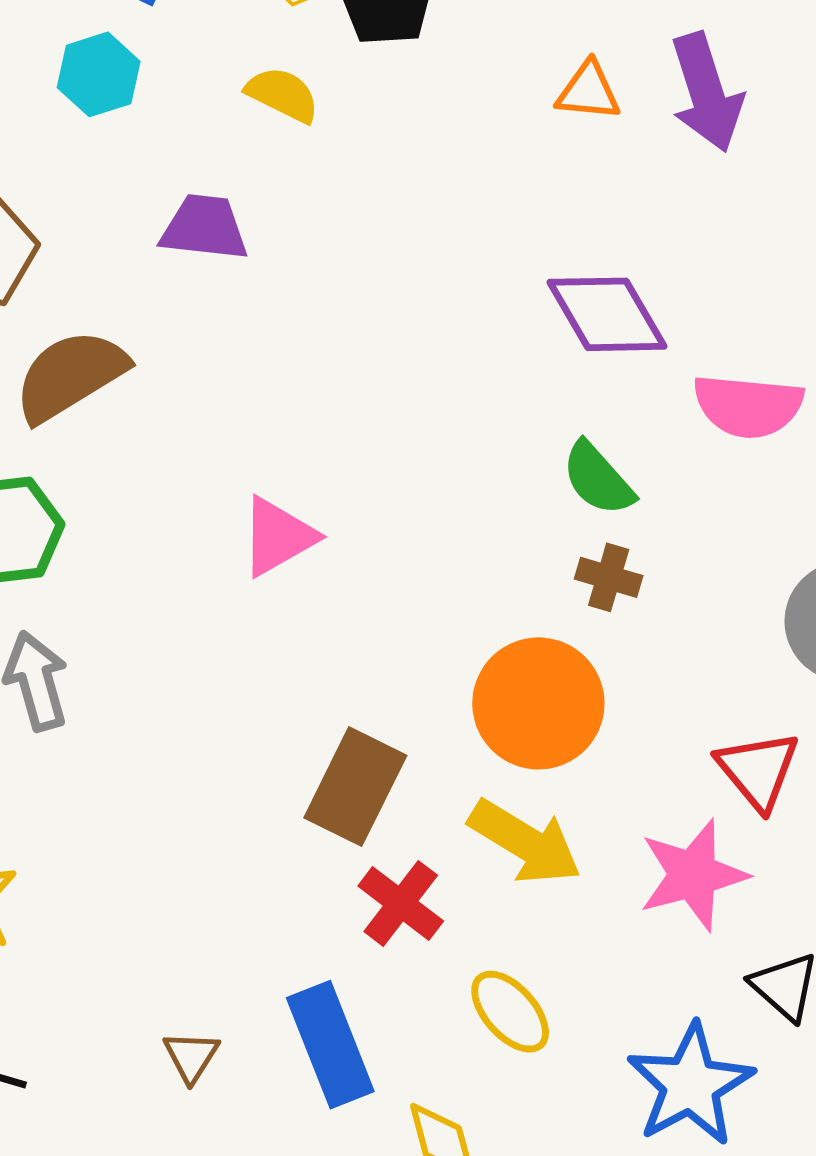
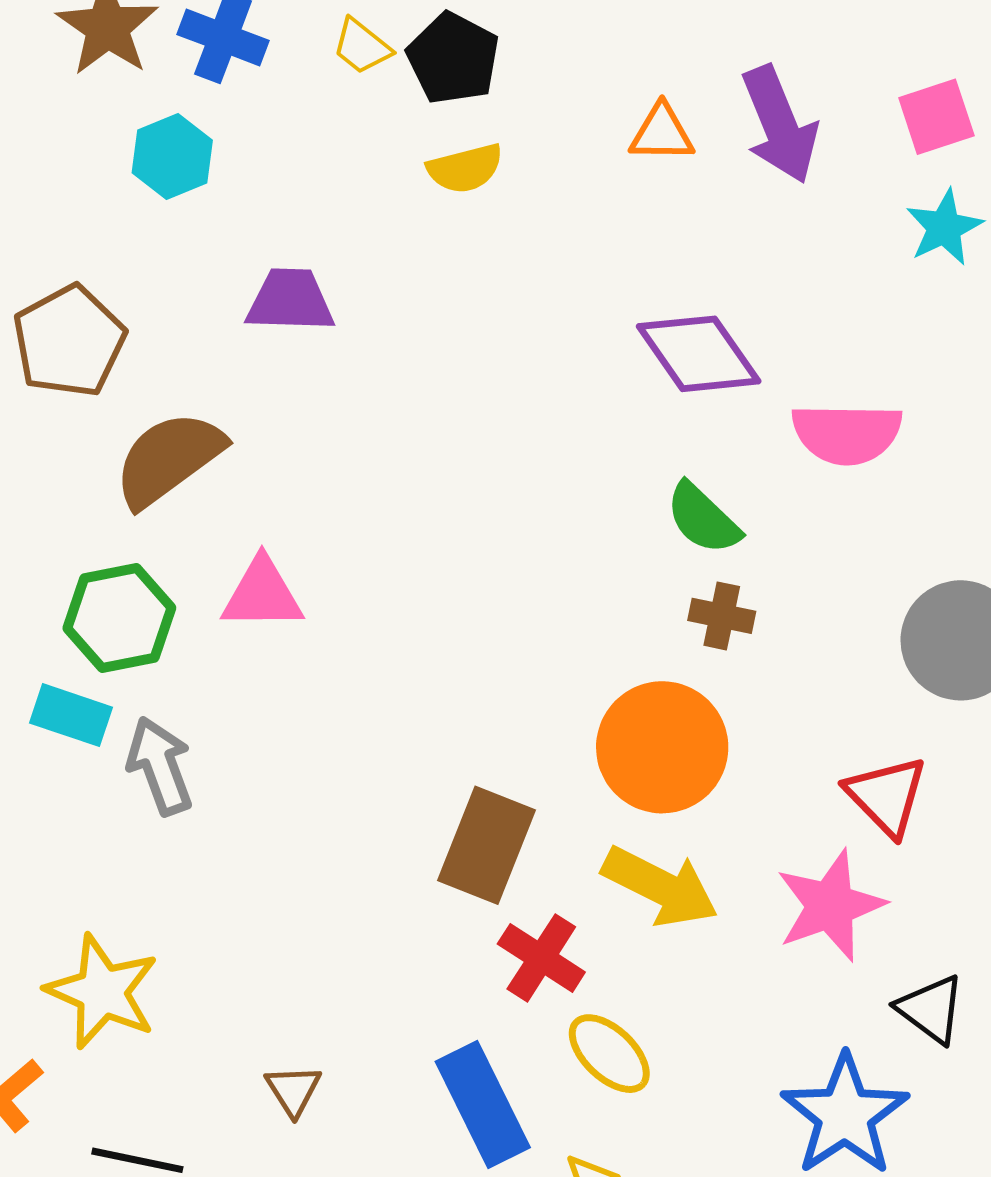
yellow semicircle: (283, 95) -> (465, 168), moved, turned 144
pink triangle: (278, 537) -> (262, 594), moved, turned 34
yellow ellipse: (510, 1012) -> (609, 1054), moved
brown triangle: (191, 1057) -> (293, 1090), moved

